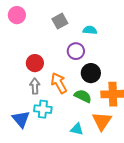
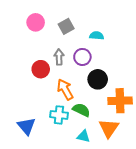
pink circle: (17, 15) -> (36, 22), moved
gray arrow: (35, 86) -> (59, 57), moved
green semicircle: (83, 96) -> (81, 110), moved
cyan cross: (43, 109) -> (59, 115), moved

